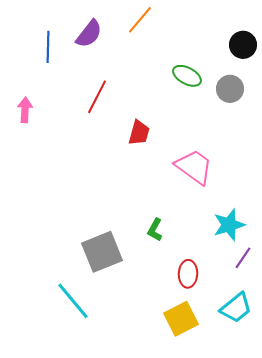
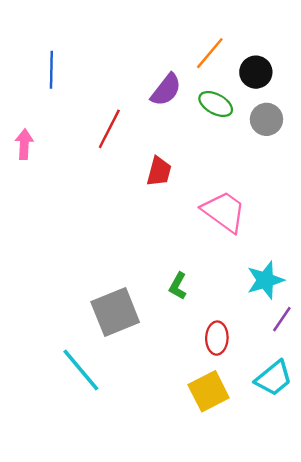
orange line: (140, 20) -> (210, 53), moved
purple semicircle: (89, 34) -> (166, 90), moved
black circle: (243, 45) -> (256, 72), moved

